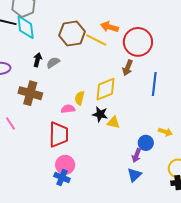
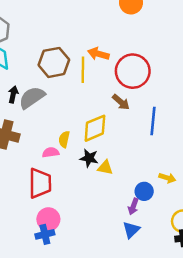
yellow line: (96, 40) -> (83, 70), turned 65
gray semicircle: (53, 63) -> (32, 97), size x1.6
brown arrow: (128, 68) -> (121, 102), turned -70
blue cross: (62, 177) -> (45, 234), turned -35

